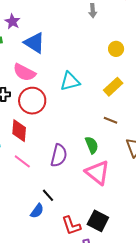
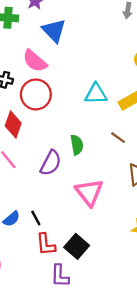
cyan triangle: (70, 81) -> (96, 94), moved
green semicircle: (92, 145) -> (77, 145), moved
black line: (48, 195) -> (36, 218), moved

